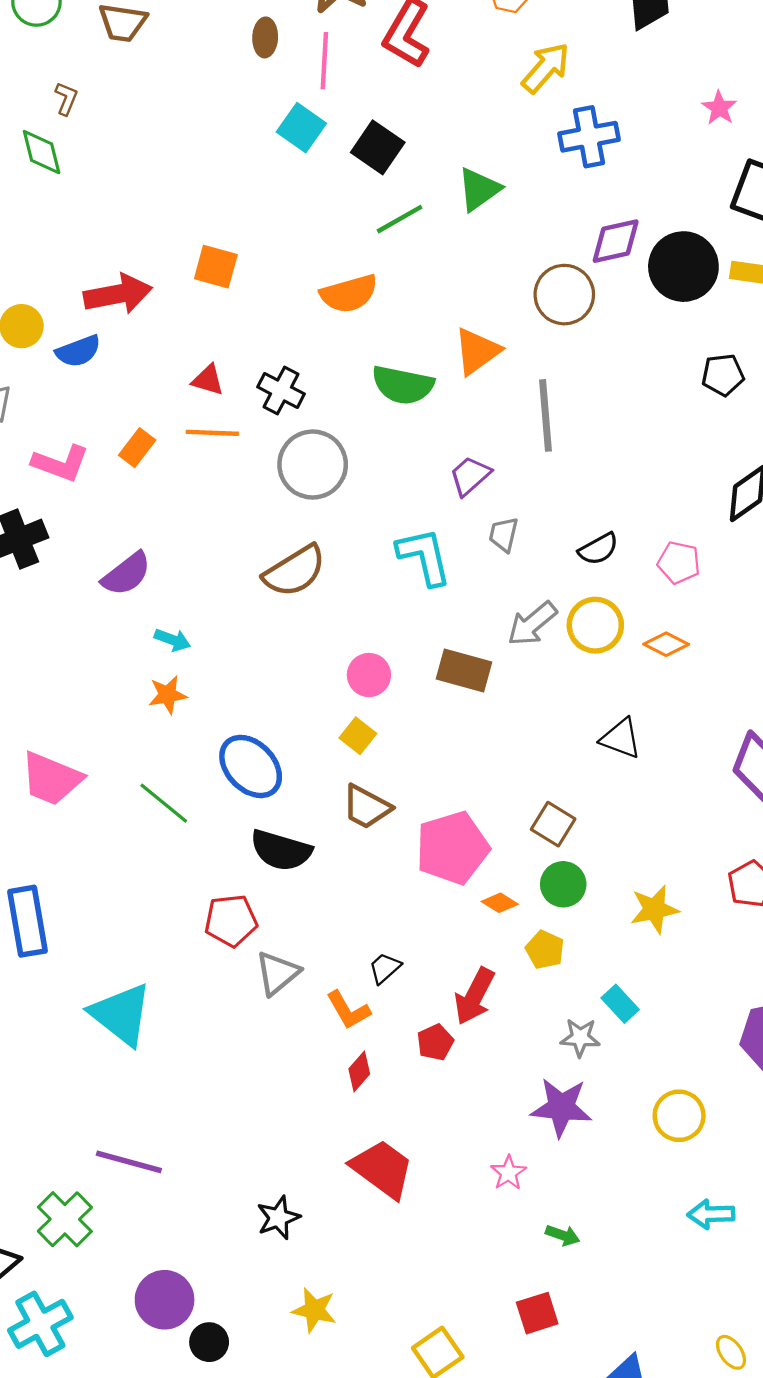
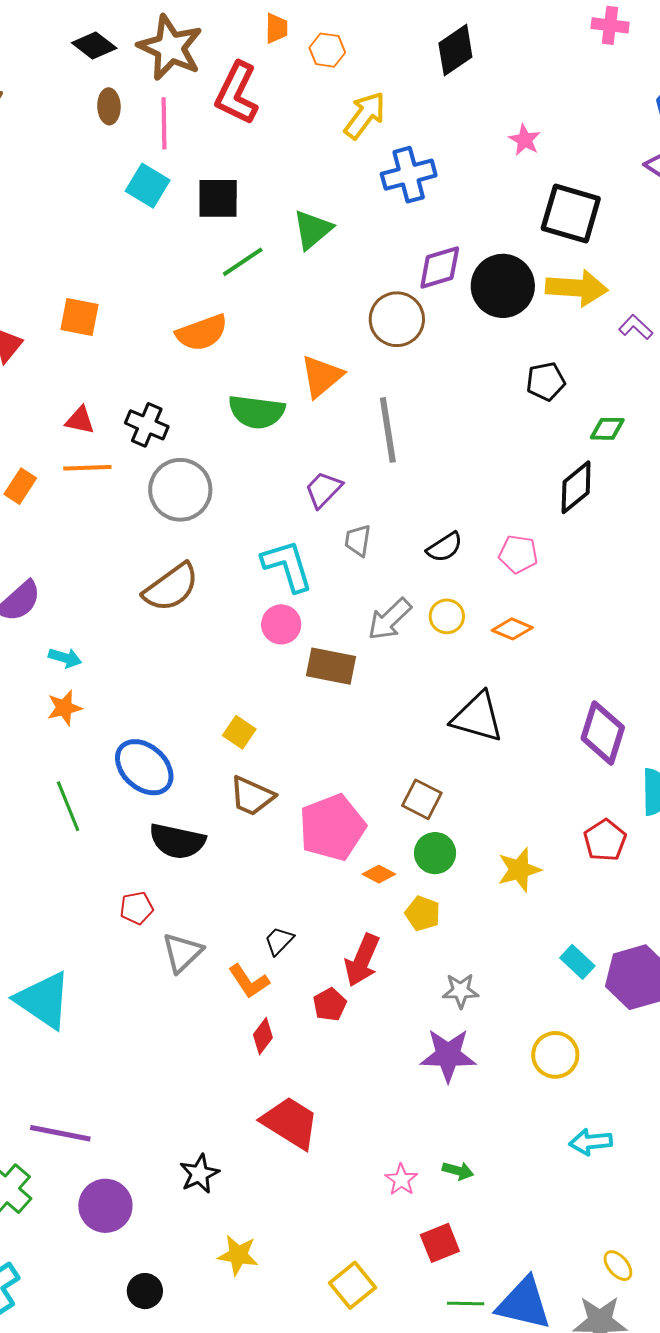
black square: (378, 147) -> (218, 198), turned -30
yellow circle: (595, 625) -> (447, 616), size x0.7
pink circle: (369, 675) -> (281, 624), moved
black triangle: (621, 738) -> (477, 717), size x1.4
green line: (164, 803) -> (68, 806), turned 33
red pentagon: (231, 921) -> (137, 908), size x0.7
cyan rectangle: (620, 1004) -> (577, 962), moved
pink star: (508, 1173) -> (401, 1180), moved
purple circle: (165, 1300) -> (105, 1206), moved

